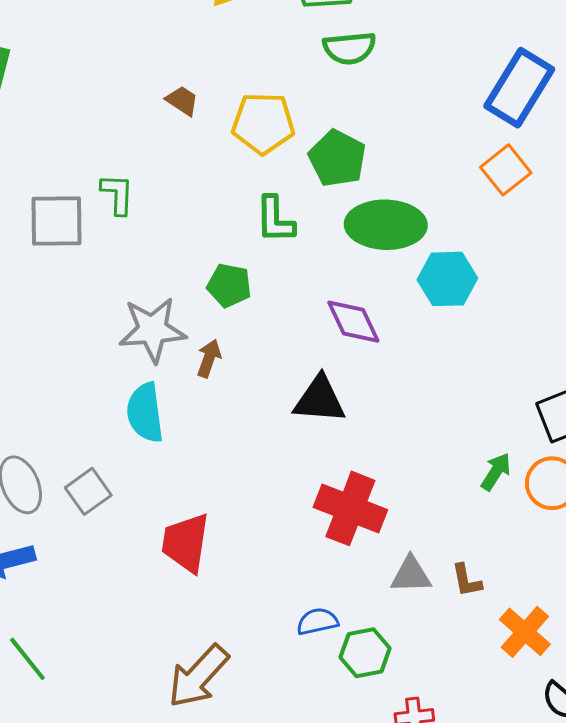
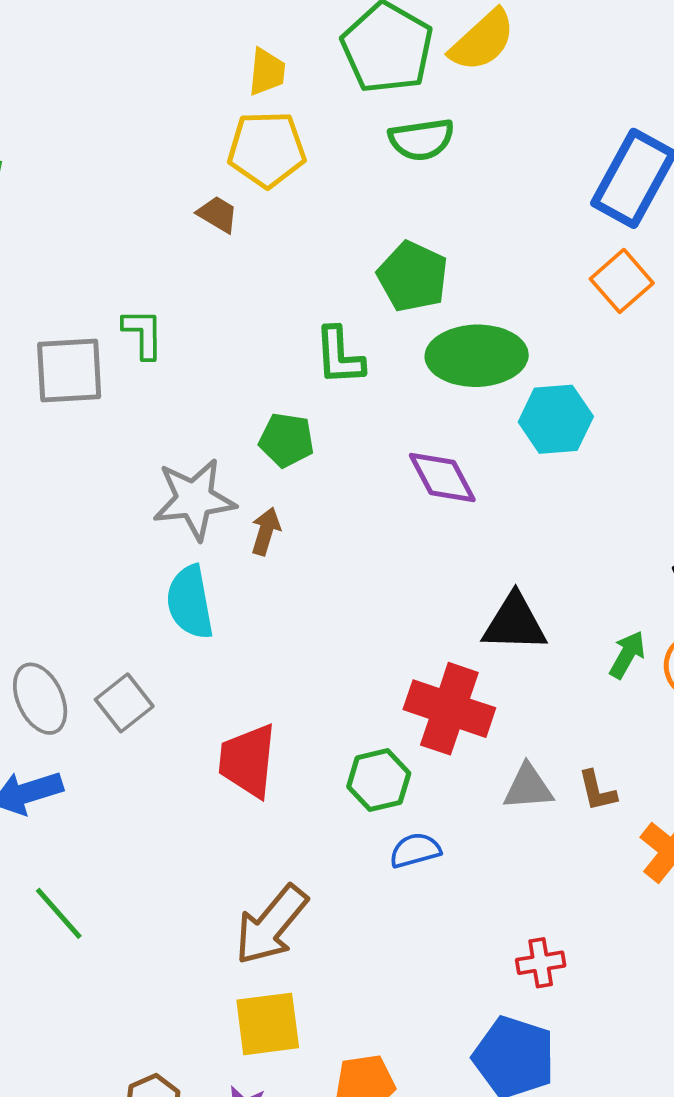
yellow pentagon: (263, 123) -> (267, 149), moved
black triangle: (320, 400) -> (515, 623), moved
green hexagon: (365, 653) -> (379, 780), moved

